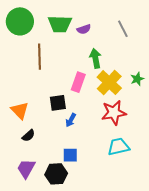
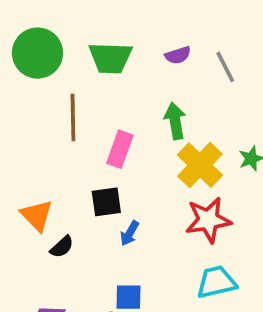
purple semicircle: (84, 29) -> (178, 55), moved
pink rectangle: (78, 82) -> (120, 149), moved
black semicircle: (29, 136) -> (62, 247), moved

